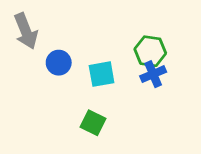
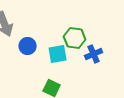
green hexagon: (150, 51) -> (75, 38), moved

